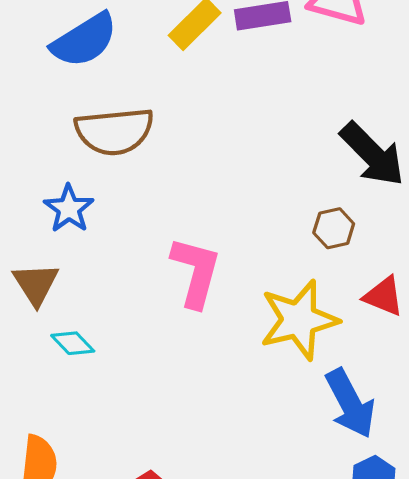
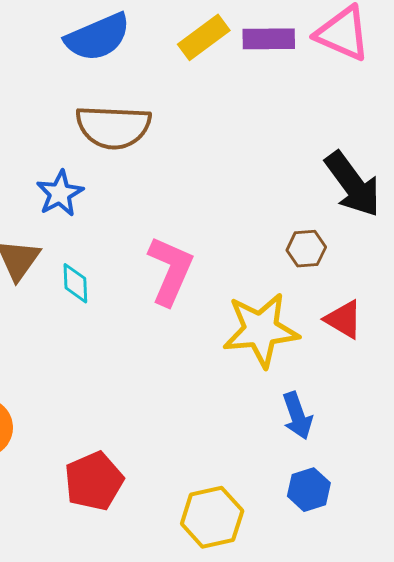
cyan diamond: (73, 343) -> (75, 283), moved, turned 33
blue arrow: (350, 403) -> (297, 416), size x0.7

